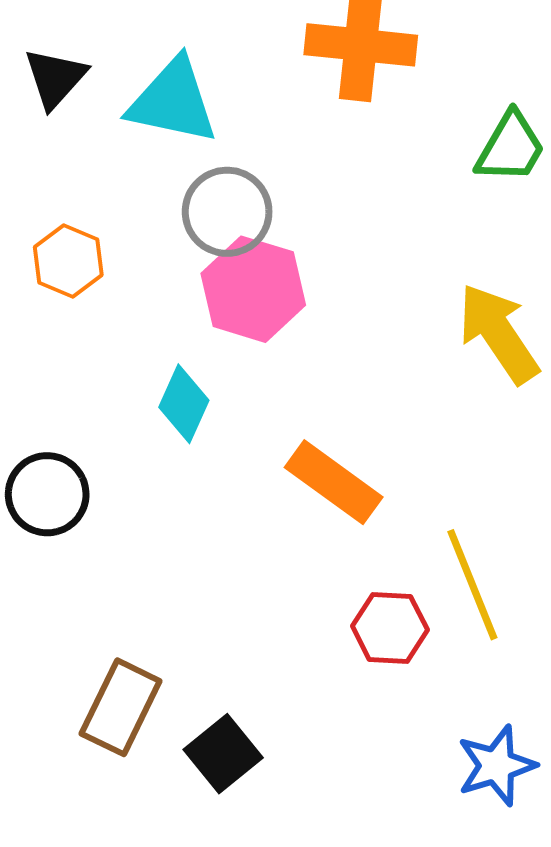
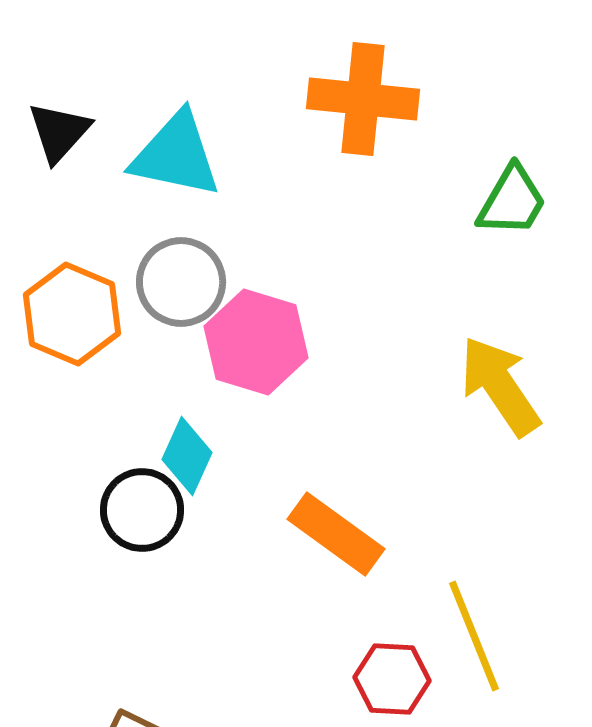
gray circle: (227, 212) -> (181, 282), moved
orange hexagon: (68, 261) -> (72, 314), size x1.4
black circle: (47, 494) -> (142, 510), moved

